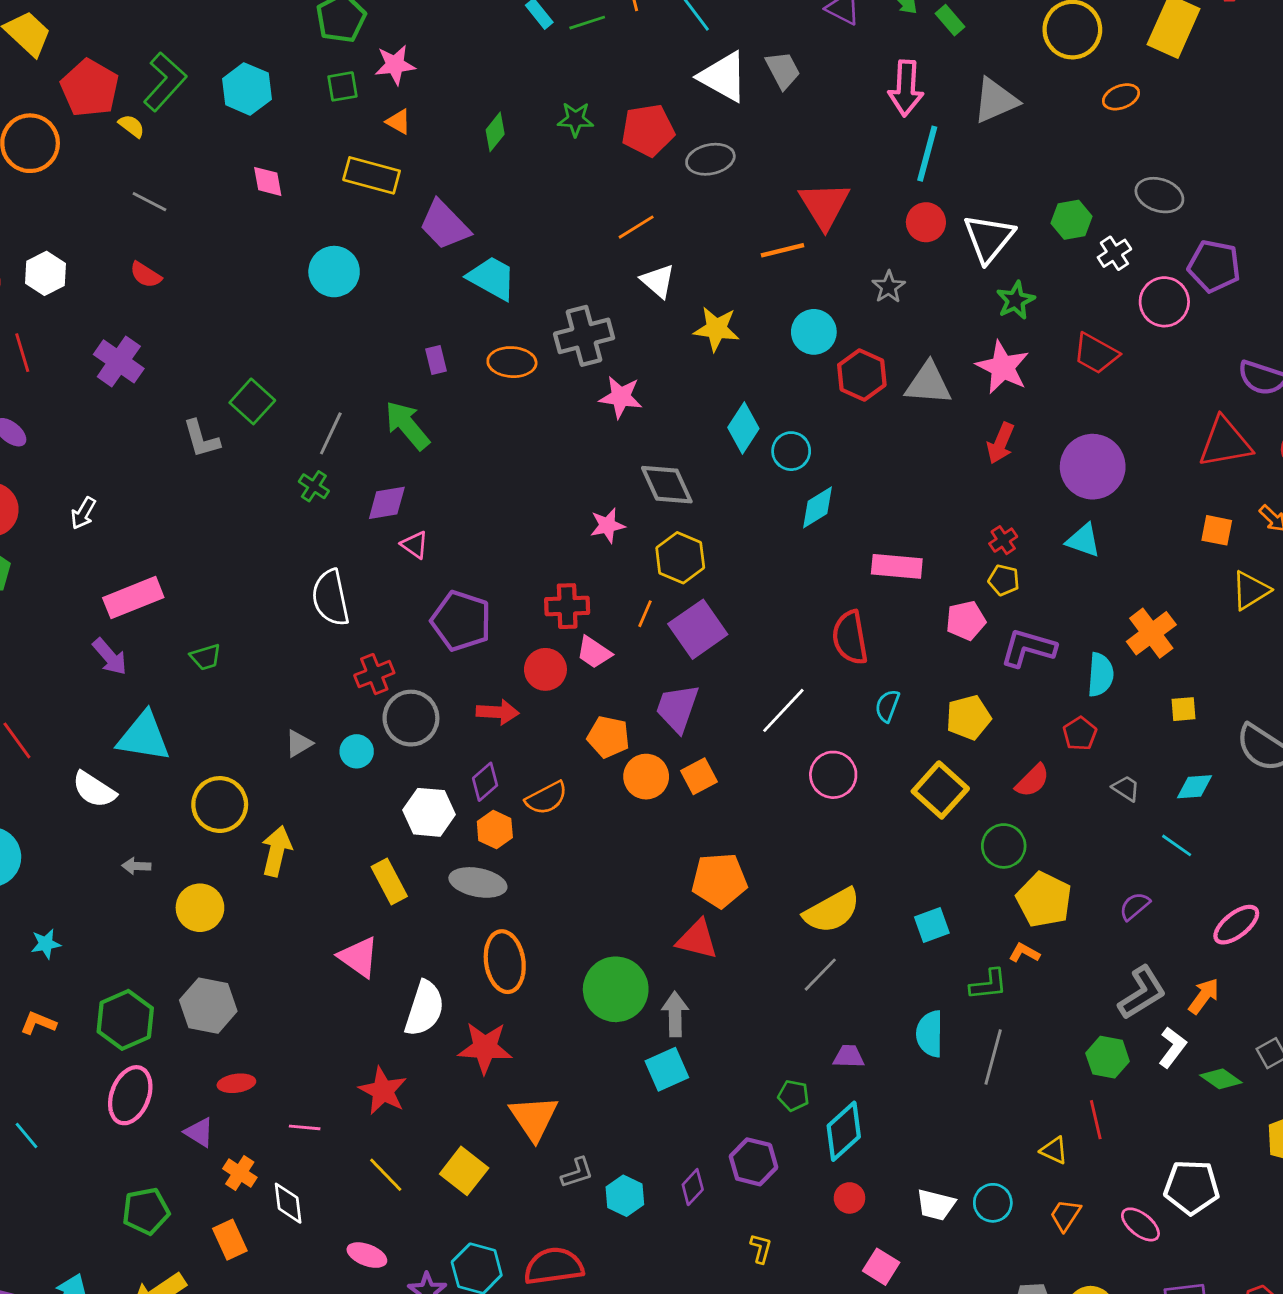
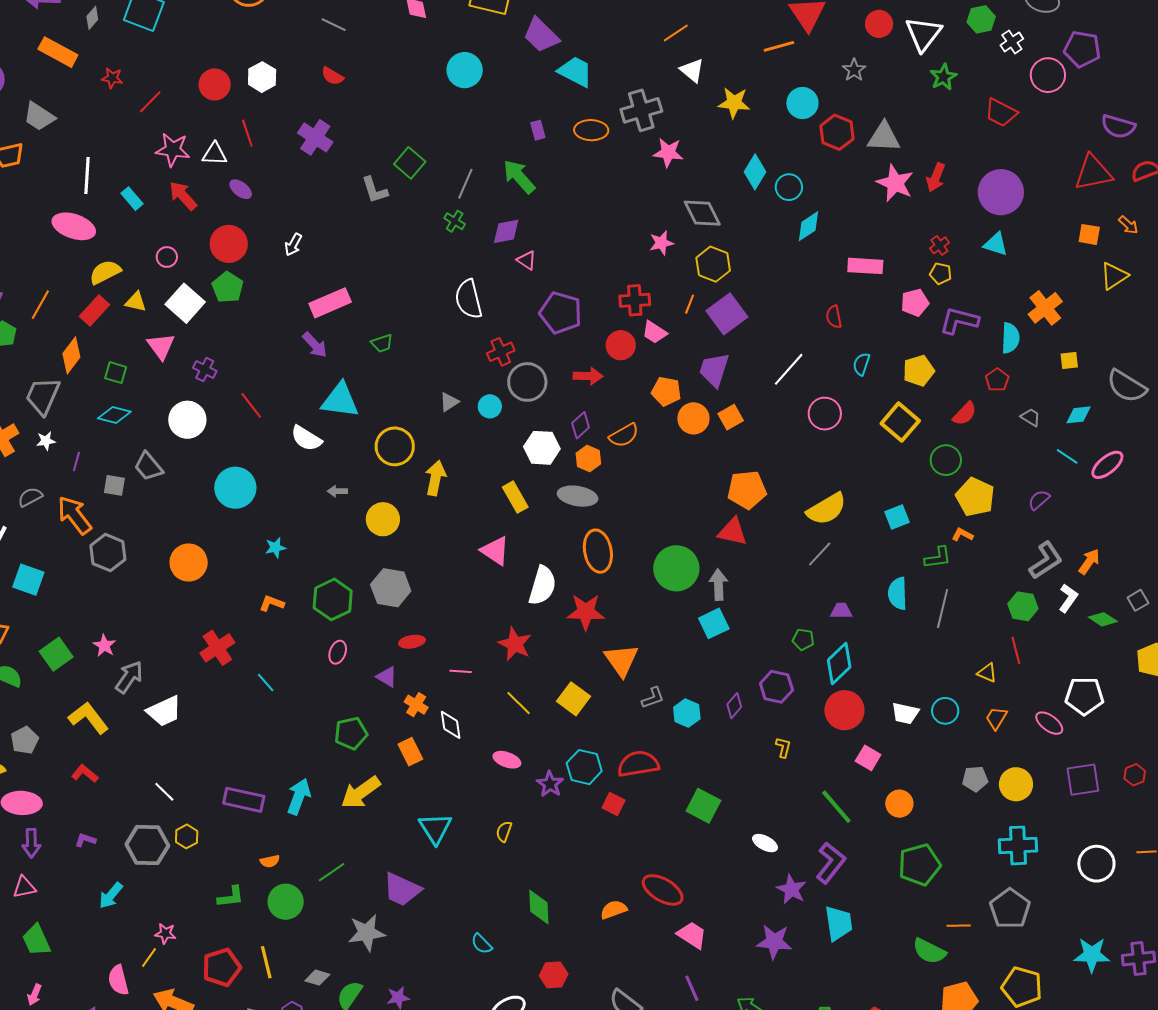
pink star: (1003, 367) -> (895, 183), moved
red semicircle: (850, 638) -> (834, 317), size x0.6
pink ellipse: (1236, 925) -> (1107, 465), moved
pink ellipse: (130, 1095) -> (338, 652), size x0.6
red circle: (849, 1198) -> (844, 710), size x1.8

